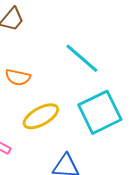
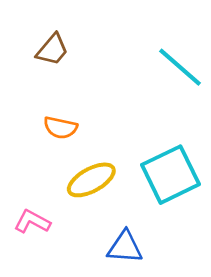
cyan line: (82, 58) -> (180, 67), moved

